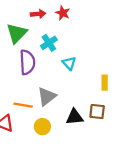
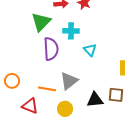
cyan cross: (49, 43) -> (71, 31), turned 35

